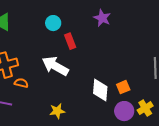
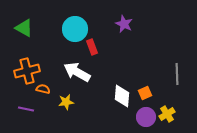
cyan circle: (53, 23) -> (75, 29), size x1.6
yellow star: (57, 111) -> (66, 102), moved

